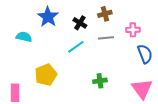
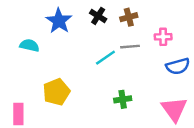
black cross: (80, 23) -> (98, 16), moved
cyan line: (76, 47) -> (105, 58), moved
blue semicircle: (145, 54) -> (178, 66), turned 96

